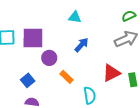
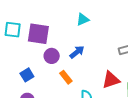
cyan triangle: (75, 17) -> (83, 19), turned -40
blue arrow: (81, 45) -> (77, 52), moved

